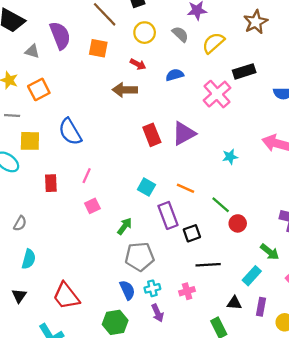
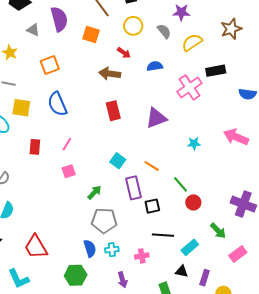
orange square: (39, 89) -> (50, 65), moved
red rectangle: (152, 135) -> (113, 111), moved
cyan rectangle: (252, 276) -> (190, 247), moved
purple arrow: (158, 313) -> (123, 280), moved

